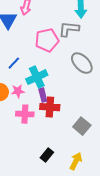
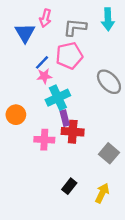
gray L-shape: (69, 29) -> (75, 27), moved
blue line: (14, 63) -> (42, 62), moved
pink star: (18, 91) -> (44, 76), moved

